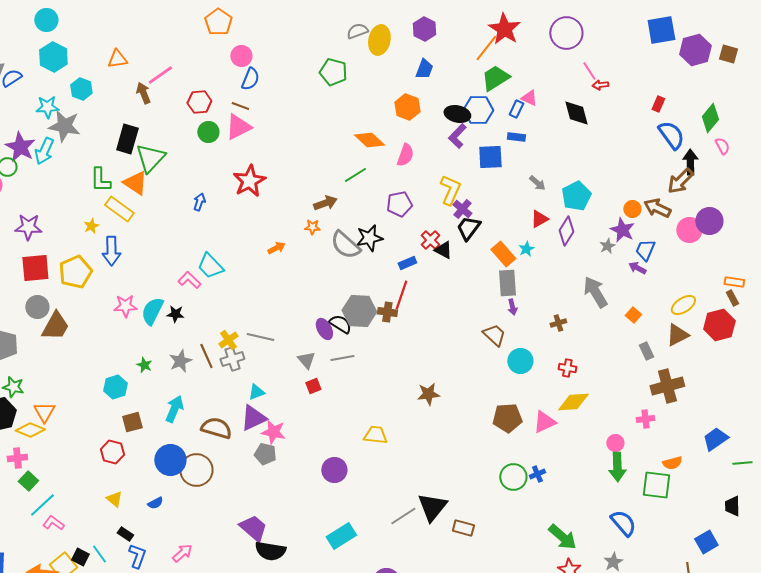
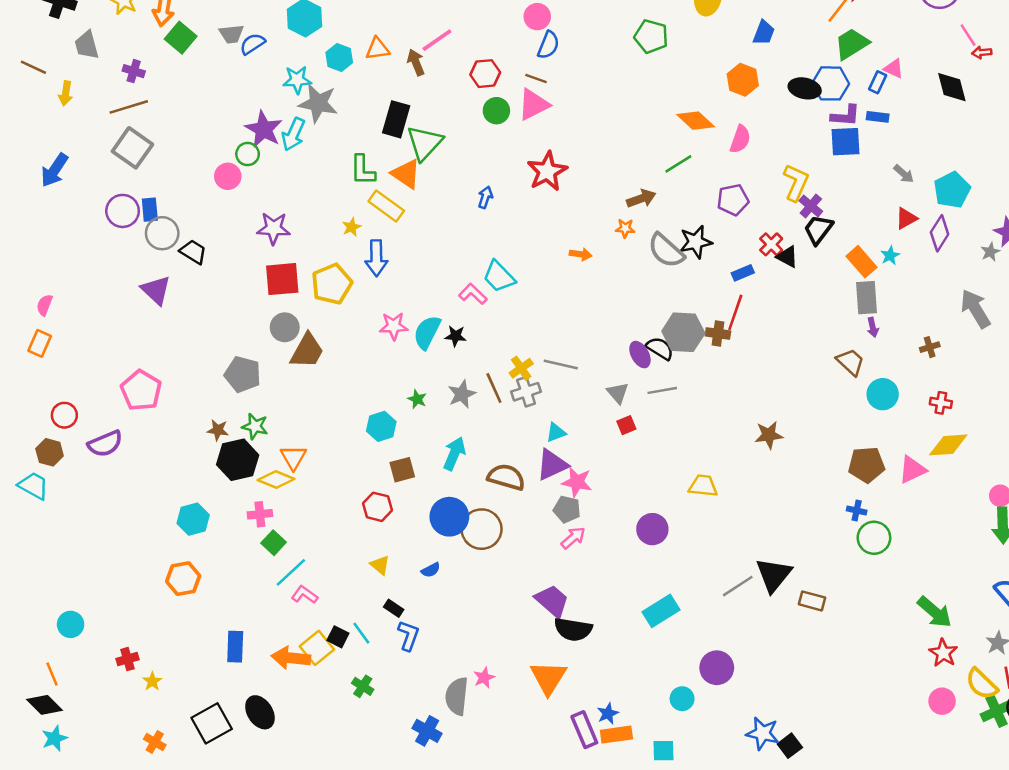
orange triangle: (117, 59) -> (378, 49), moved
purple L-shape: (457, 136) -> (845, 116), moved, turned -130
orange arrow: (276, 248) -> (581, 254), turned 36
blue cross: (537, 474) -> (857, 511), moved, turned 35
pink arrow: (182, 553) -> (573, 538), moved

